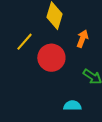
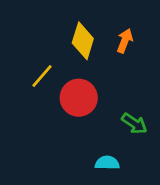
orange arrow: (82, 39) -> (125, 41), moved

